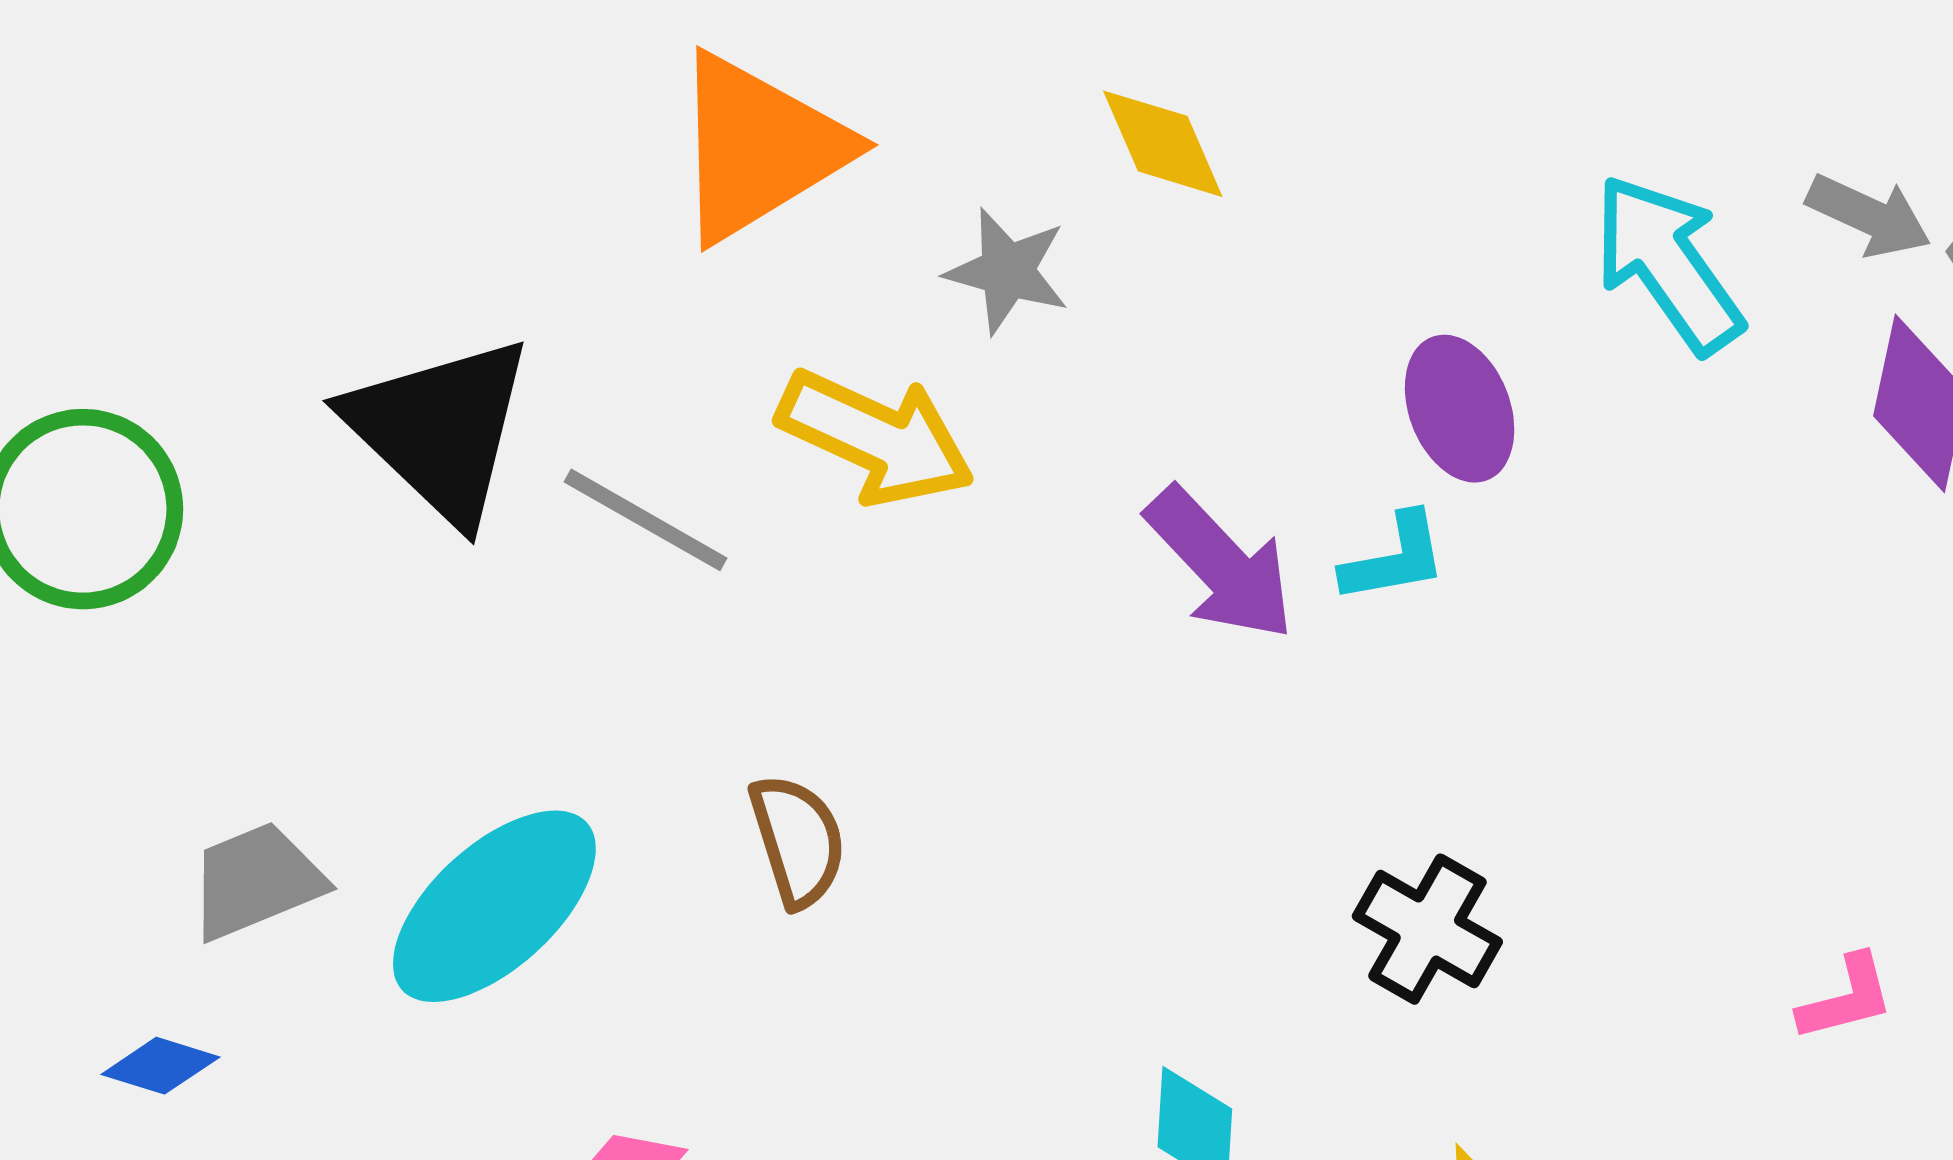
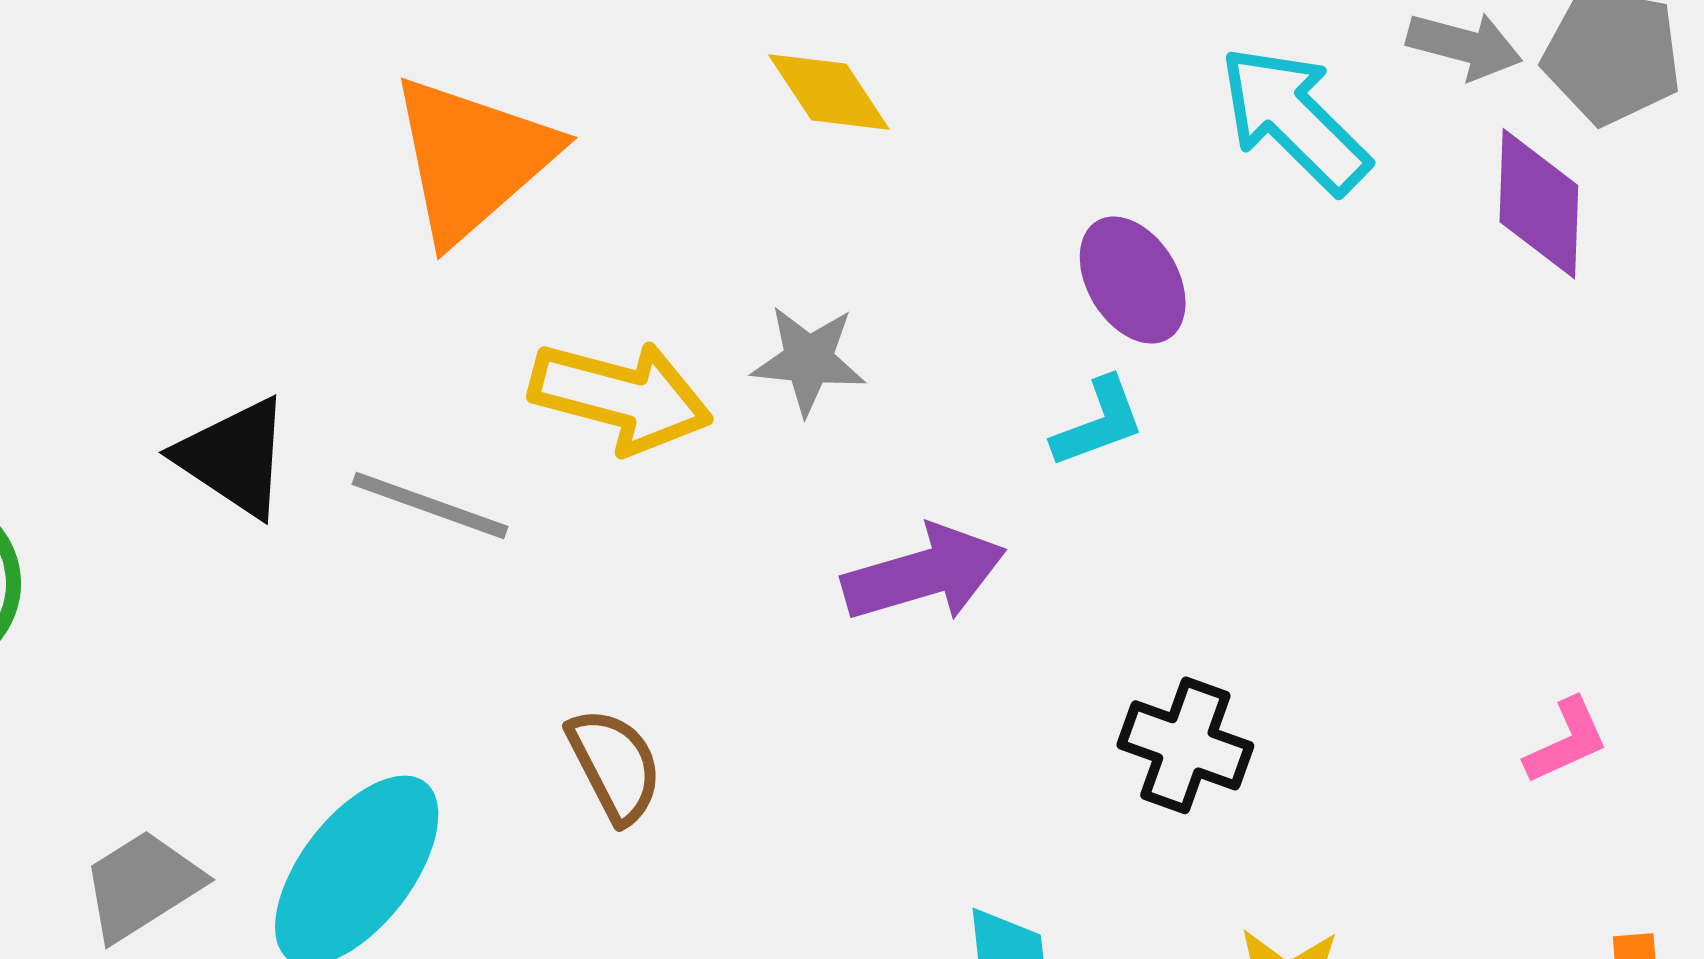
gray star: (1007, 271) -> (809, 360), moved
black triangle: (440, 429) -> (234, 457), size x0.7
purple arrow: (1221, 564) -> (924, 574), moved, turned -53

